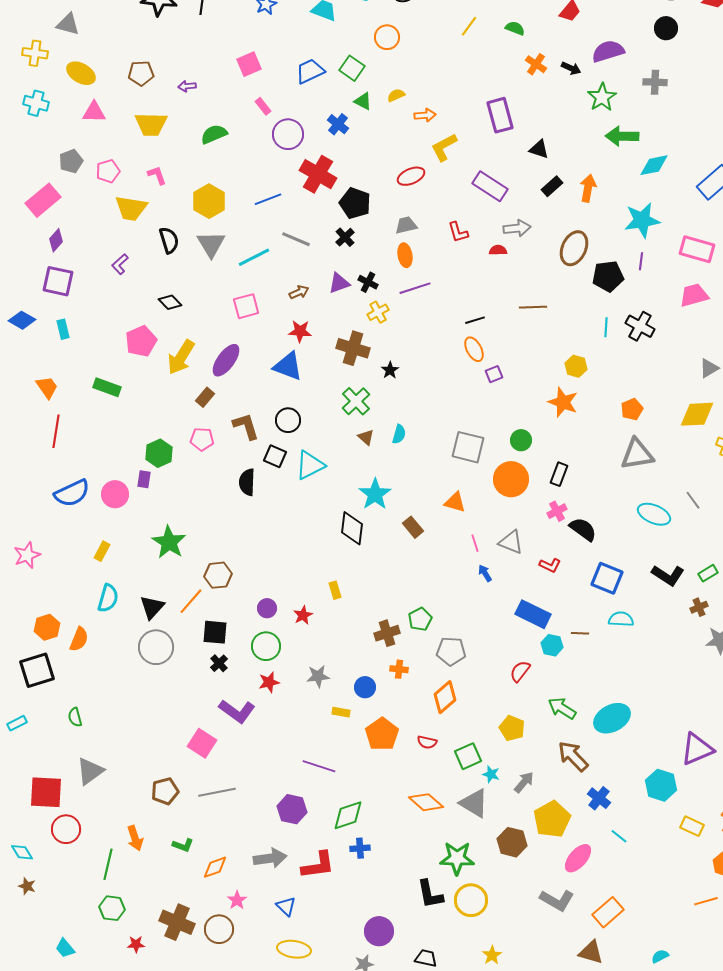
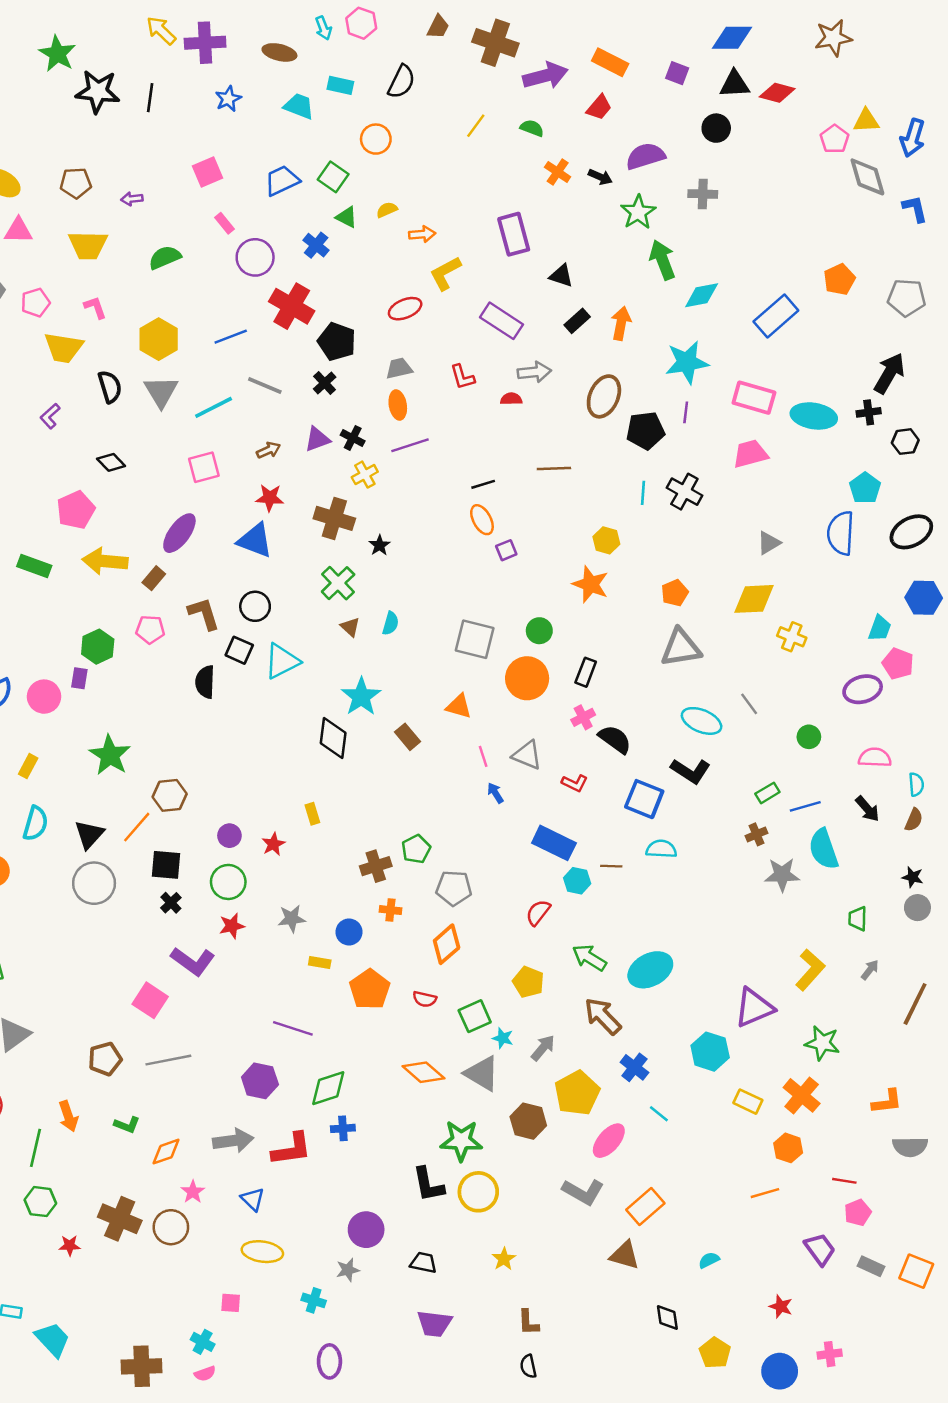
green arrow: (622, 136) -> (662, 260), turned 68
yellow arrow: (181, 357) -> (105, 561), moved, turned 63
black L-shape: (668, 575) -> (691, 771), moved

